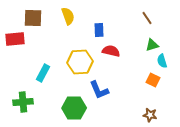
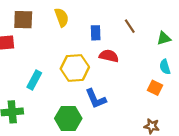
brown line: (147, 18) -> (130, 26), moved
green triangle: (152, 45) -> (164, 38), moved

